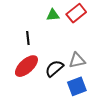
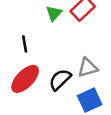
green triangle: (53, 15) -> (54, 13), turned -40

